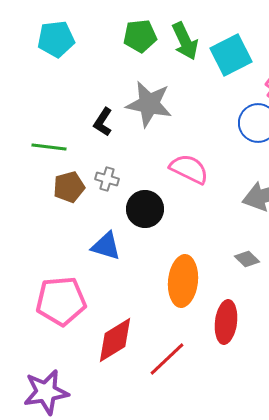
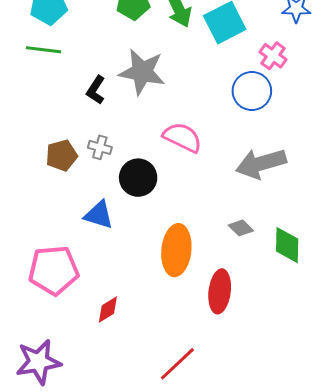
green line: (49, 147) -> (43, 50), moved
red diamond: (115, 340) -> (108, 309), size x0.6
red line: (167, 359) -> (177, 364), moved

